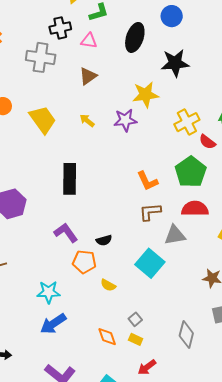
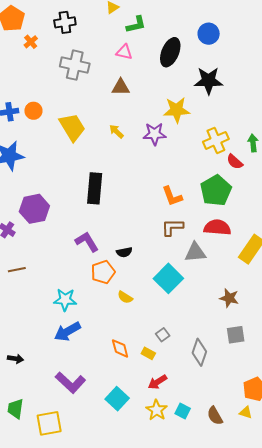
black cross: (60, 28) -> (65, 22), moved
brown triangle: (88, 76) -> (121, 87), turned 30
orange pentagon: (84, 262) -> (103, 272), turned -30
gray square: (135, 319) -> (163, 335), moved

